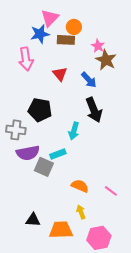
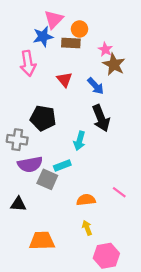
orange semicircle: (80, 186) -> (86, 200), turned -30
pink line: (111, 191) -> (119, 192), moved
black triangle: (33, 220) -> (18, 204), moved
orange trapezoid: (61, 230) -> (42, 241), moved

